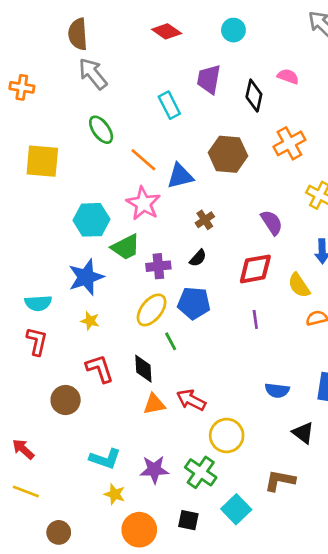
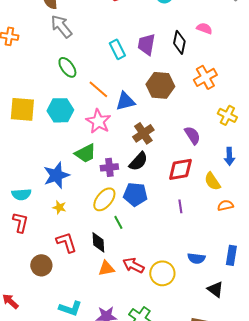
purple trapezoid: (209, 79) -> (146, 44), moved
yellow square: (42, 161) -> (22, 109), moved
cyan hexagon: (91, 220) -> (60, 110), moved
brown cross: (205, 220) -> (143, 133), size x1.5
black semicircle: (198, 258) -> (138, 161), size x1.5
yellow circle: (227, 435) -> (162, 273), moved

